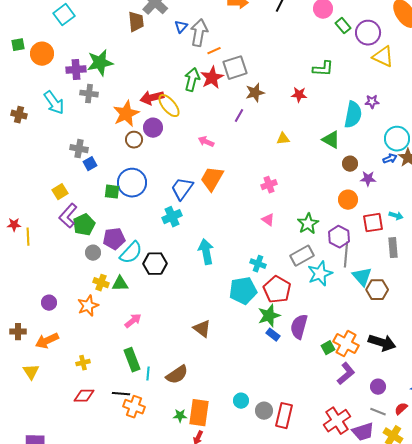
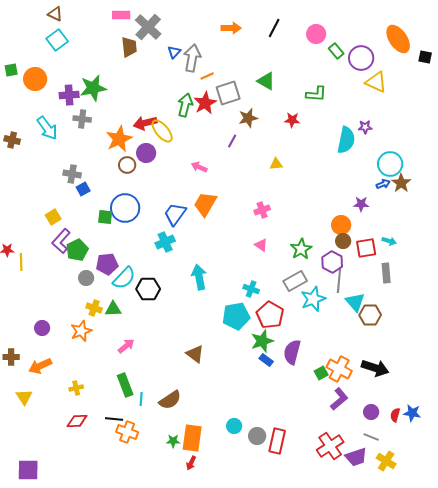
green triangle: (331, 140) -> (266, 81), moved
brown circle: (350, 164) -> (343, 241), moved
red semicircle: (401, 409) -> (395, 415), moved, turned -32

